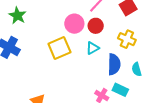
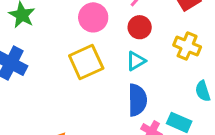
pink circle: (74, 24) -> (93, 17), moved
blue semicircle: (114, 64) -> (137, 100), moved

